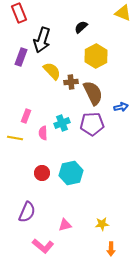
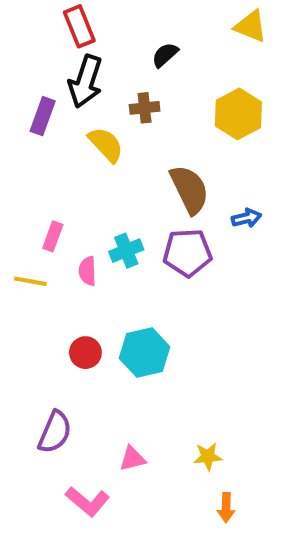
red rectangle: (19, 13) -> (79, 26), moved
yellow hexagon: (96, 56) -> (238, 114), moved
brown cross: (71, 82) -> (145, 108), moved

